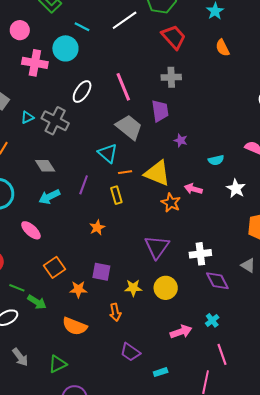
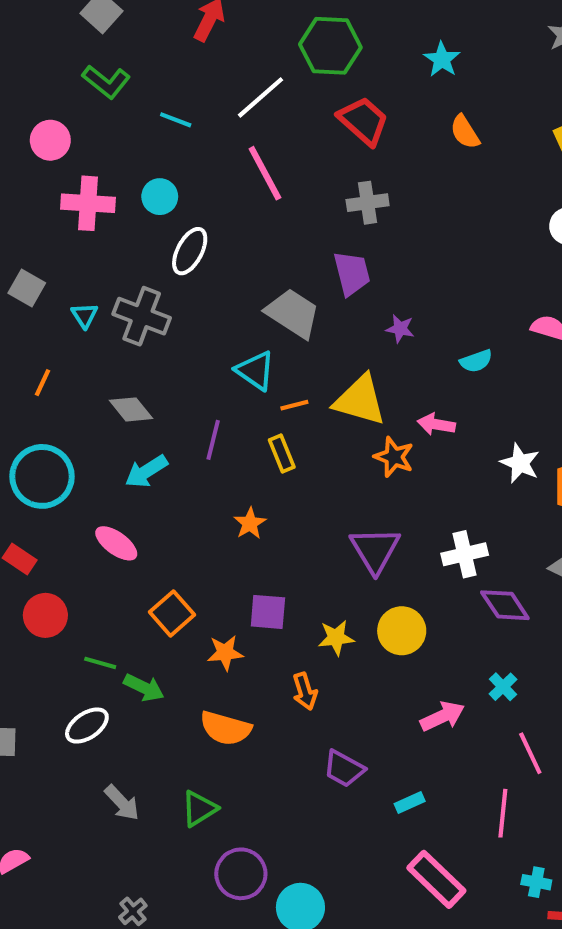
cyan circle: (65, 48) -> (160, 197), moved, size x0.7
pink line: (123, 87) -> (265, 173), moved
cyan triangle: (27, 117) -> (85, 315), turned -32
white star: (236, 189) -> (520, 463), moved

